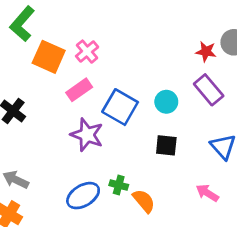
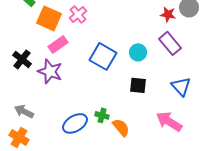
pink rectangle: (79, 90) -> (58, 44), moved
purple star: (87, 135) -> (50, 71), moved
pink arrow: (207, 193) -> (169, 121), size x1.5

